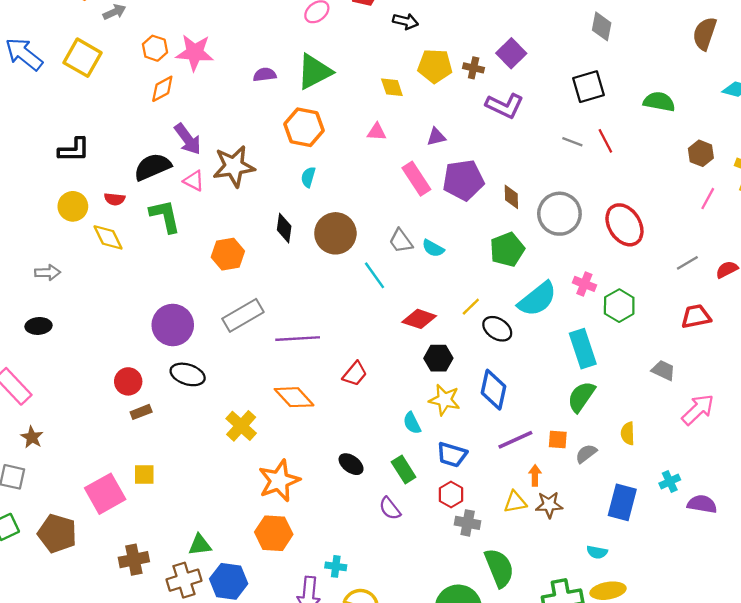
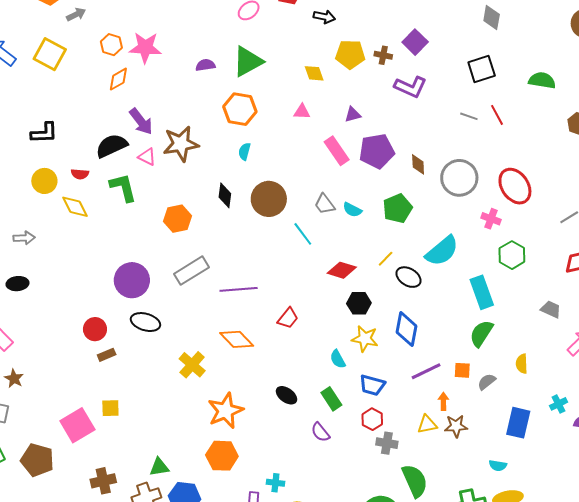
green pentagon: (507, 250) -> (397, 208), moved
pink cross: (584, 284) -> (491, 219), moved

